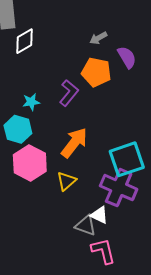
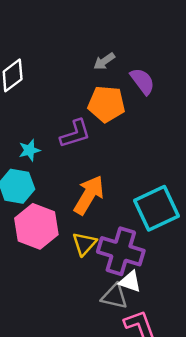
purple L-shape: (69, 93) -> (75, 134), turned 40
purple cross: (119, 188) -> (121, 251), moved

